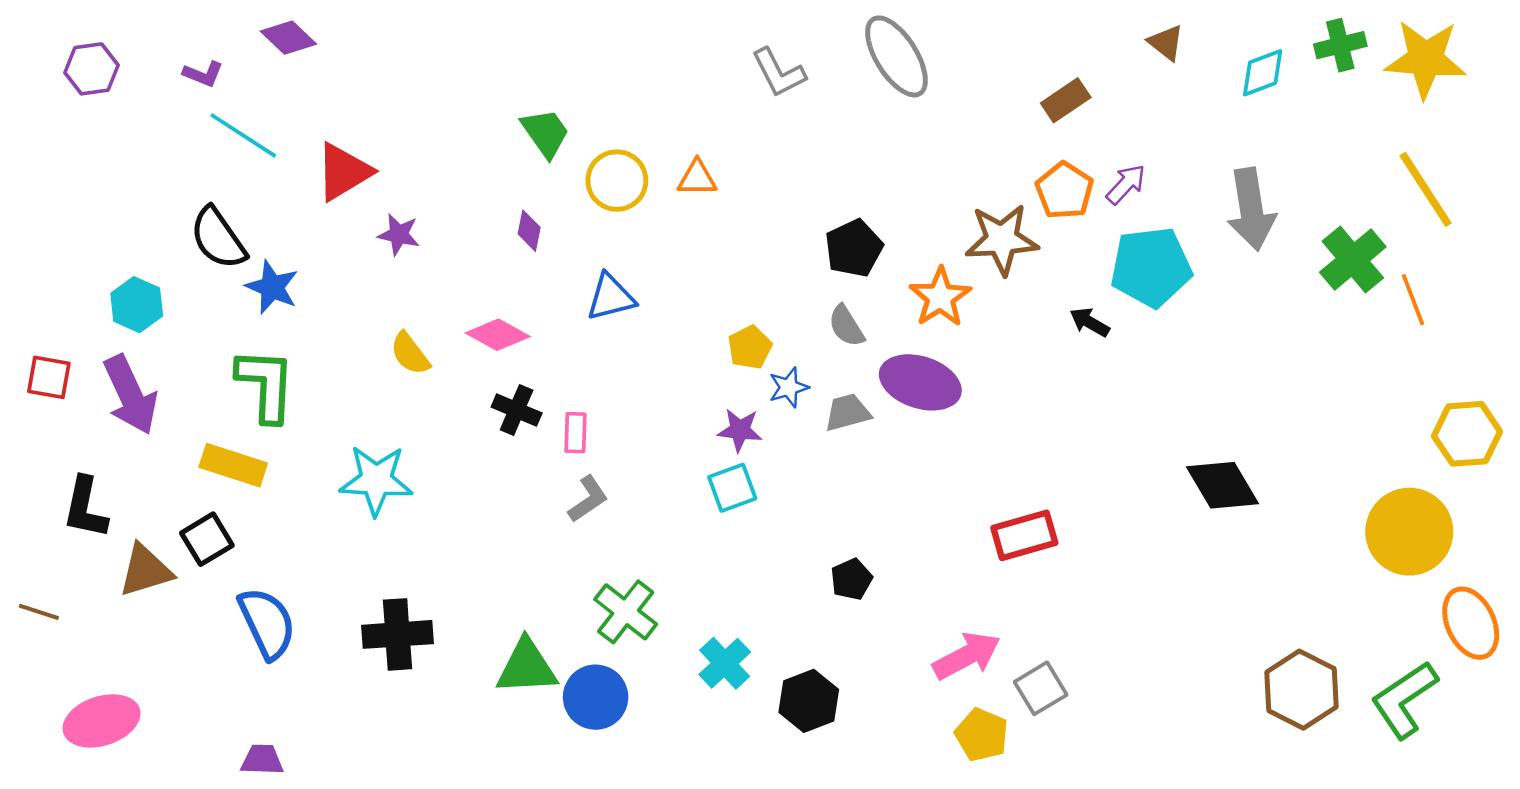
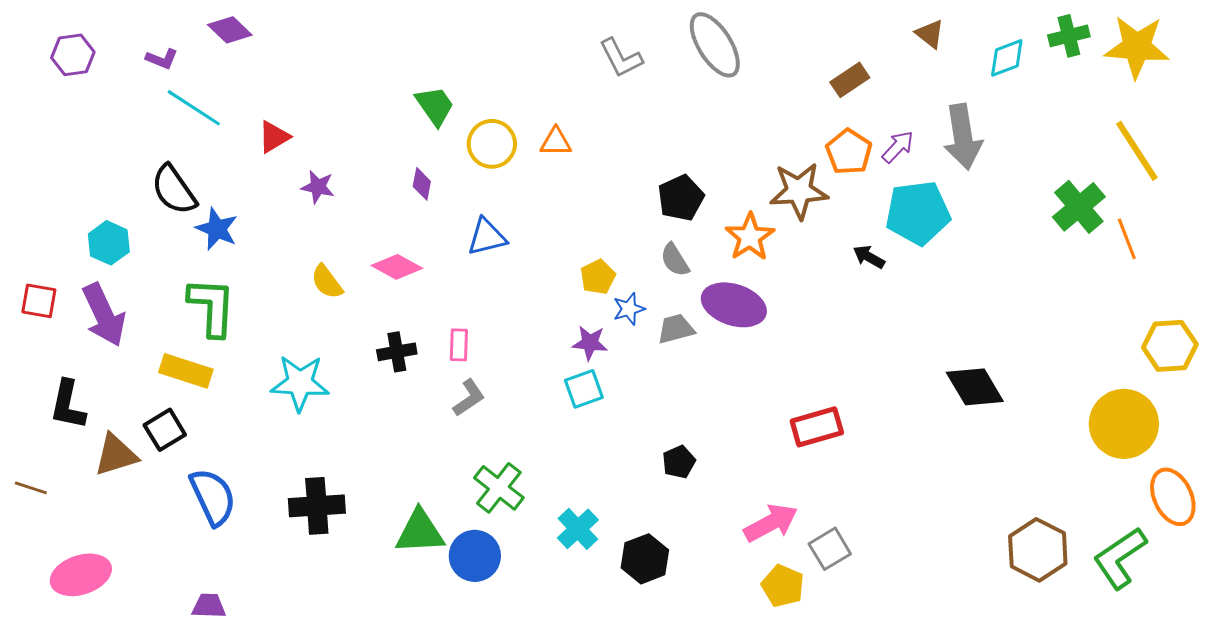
red triangle: (344, 172) -> (274, 137), size x0.7
gray arrow: (1251, 209) -> (963, 137), moved
black cross: (517, 410) -> (397, 352), moved, turned -33

